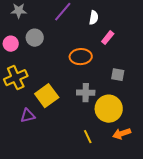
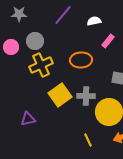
white semicircle: (94, 18) -> (94, 21), turned -112
yellow cross: (16, 78) -> (41, 65), moved
yellow square: (47, 96) -> (60, 95), moved

